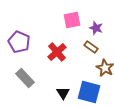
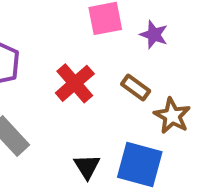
brown rectangle: (91, 47) -> (136, 87), moved

